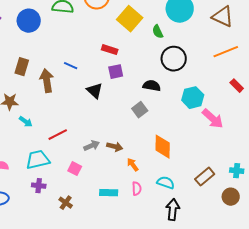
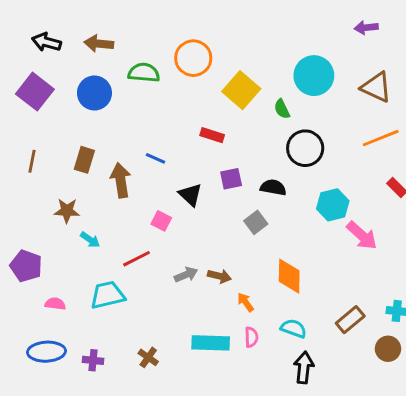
purple square: (116, 72) -> (231, 179), moved
pink square: (75, 169) -> (161, 221), moved
purple cross: (39, 186) -> (93, 360), moved
cyan rectangle: (109, 193) -> (211, 343), size x1.4

